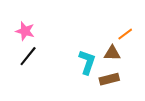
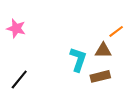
black line: (28, 56) -> (19, 79), moved

